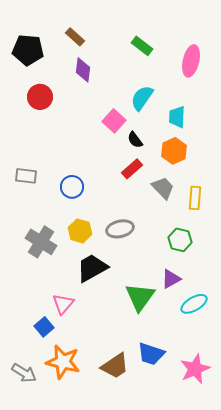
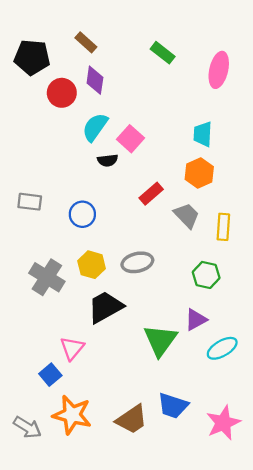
red circle: (40, 97) -> (62, 93), moved
cyan semicircle: (142, 98) -> (95, 127), moved
black semicircle: (135, 140) -> (108, 160), moved, turned -60

